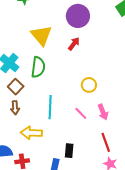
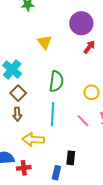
yellow triangle: (41, 35) -> (45, 42), size x0.7
red arrow: (74, 44) -> (89, 47), moved
green semicircle: (38, 67) -> (56, 81), moved

